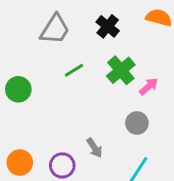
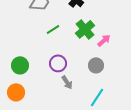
green circle: (18, 89) -> (20, 65), moved
purple circle: (62, 165) -> (58, 63), moved

